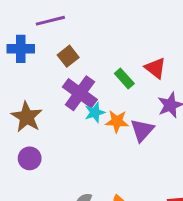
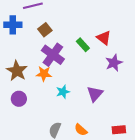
cyan star: (95, 112) -> (63, 92), moved
orange star: (117, 121) -> (44, 74), moved
purple triangle: (142, 130) -> (95, 94), moved

